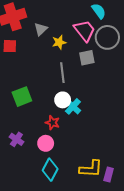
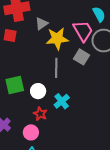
yellow star: (59, 42) -> (57, 39), size x1.6
gray square: (87, 58) -> (81, 57), turned 35
white circle: (63, 100) -> (38, 91), moved

